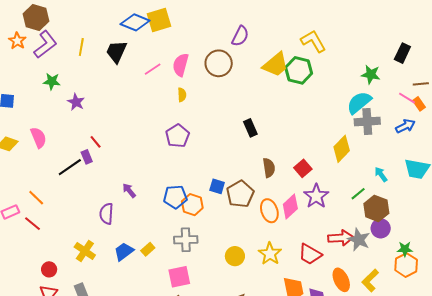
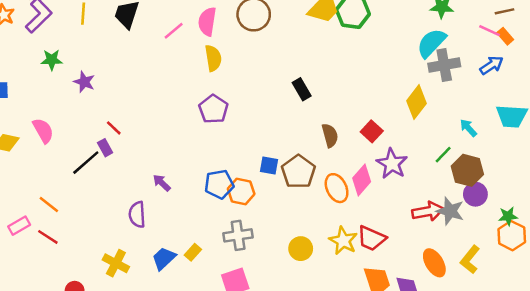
yellow semicircle: (182, 95) -> (213, 58), size x1.5
red trapezoid: (310, 254) -> (372, 238), moved

